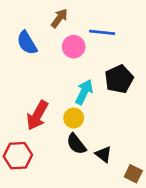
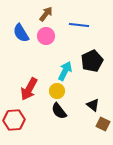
pink circle: (74, 47) -> (46, 36), moved
black triangle: (103, 154) -> (93, 105), moved
brown square: (133, 174) -> (103, 124), moved

